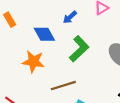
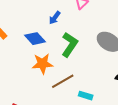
orange star: (33, 62) -> (42, 64), moved

